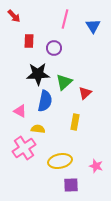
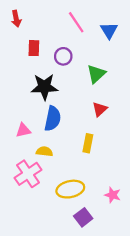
red arrow: (14, 16) -> (16, 19), turned 32
pink line: (65, 19) -> (76, 22), turned -48
green triangle: (64, 82) -> (96, 74), moved
pink triangle: (20, 111) -> (23, 130), turned -40
purple square: (71, 185) -> (83, 217), turned -35

